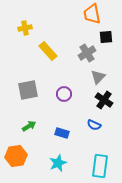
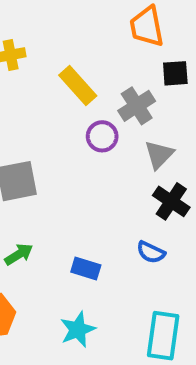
yellow rectangle: (48, 51) -> (78, 85), moved
purple circle: (64, 94) -> (102, 136), moved

